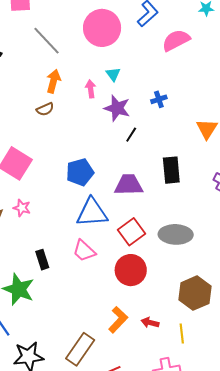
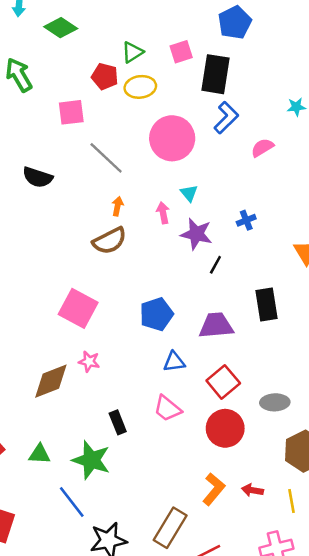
pink semicircle: (176, 40) -> (262, 148), size x0.7
orange arrow: (53, 81) -> (118, 206), size x0.7
brown semicircle: (45, 109) -> (110, 241), size x1.6
blue triangle: (92, 213) -> (174, 362), size x0.6
gray ellipse: (176, 234) -> (275, 402), moved, size x0.7

